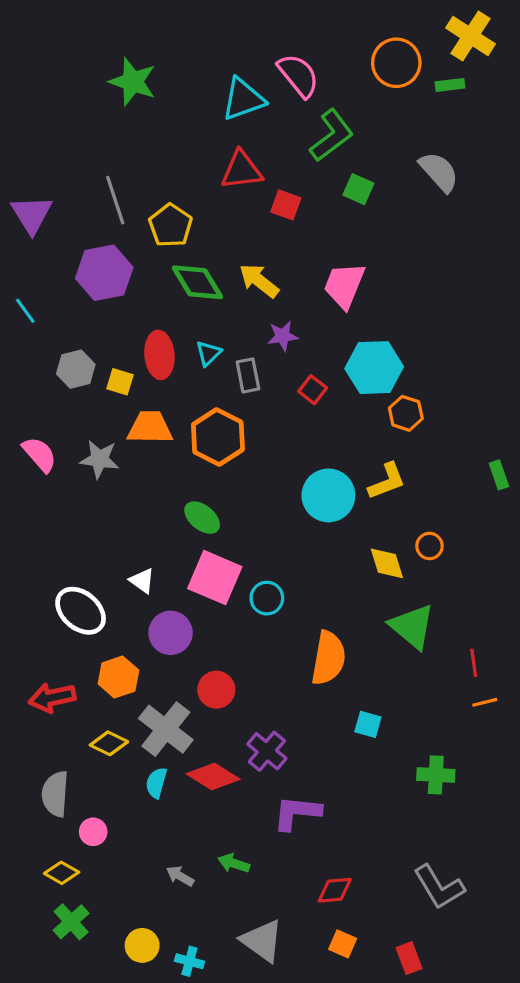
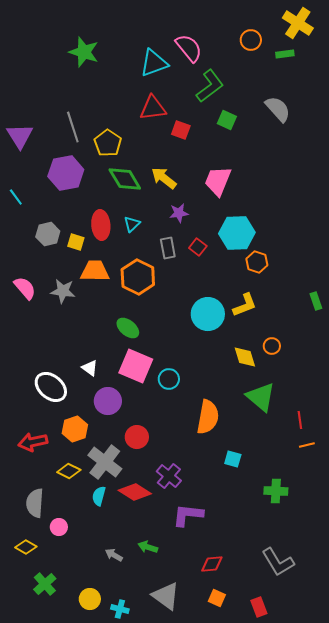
orange circle: (396, 63) -> (251, 40), size x0.7
gray rectangle: (248, 375) -> (168, 248), moved
yellow diamond: (62, 873) -> (26, 547), moved

